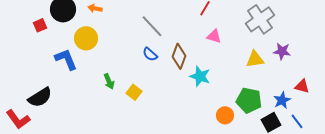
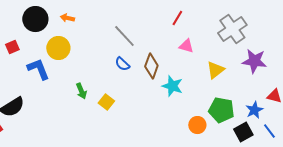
red square: (40, 25) -> (12, 47), moved
purple star: (282, 51) -> (254, 61), size x1.4
yellow triangle: (255, 59) -> (215, 70), moved, turned -30

